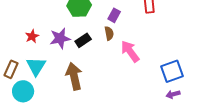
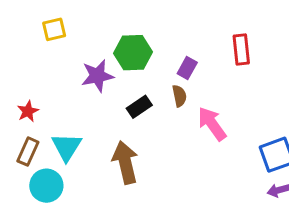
red star: (32, 36) -> (28, 111), moved
purple star: (60, 38) -> (97, 76), moved

